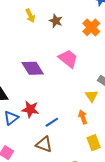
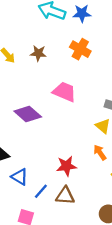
red star: (30, 109) -> (66, 166), moved
blue triangle: (11, 118) -> (20, 177), turned -35
blue line: (52, 122) -> (41, 191), moved

